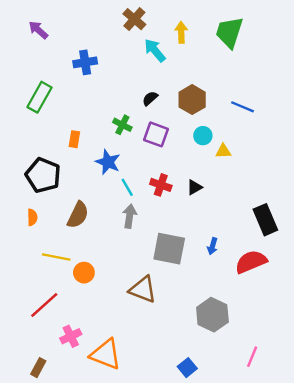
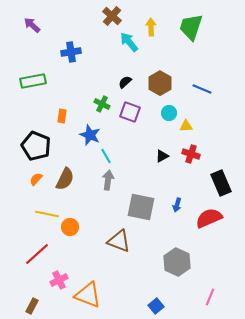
green rectangle: (39, 97) -> (33, 81), turned 50
red cross: (161, 185) -> (191, 154), moved
orange semicircle: (32, 217) -> (36, 179), moved, turned -136

